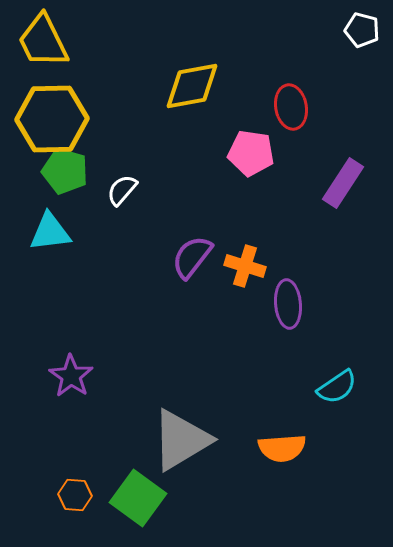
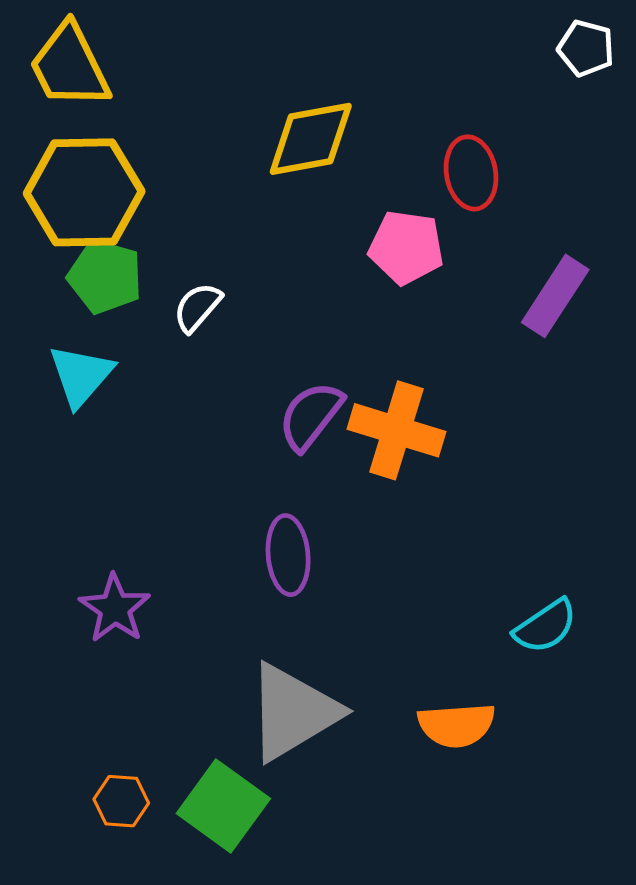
cyan triangle: (50, 232) -> (81, 375), turned -42
orange cross: (245, 266) -> (397, 430), size x1.4
purple ellipse: (288, 304) -> (288, 555), moved

